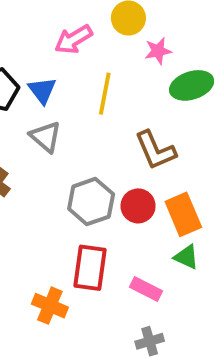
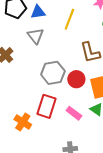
blue triangle: (42, 90) -> (38, 12), turned 49
pink rectangle: (146, 289) -> (74, 113), moved

